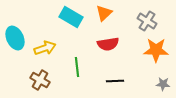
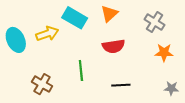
yellow arrow: (45, 48) -> (47, 34), moved
orange star: (156, 50) -> (164, 53), size x0.7

